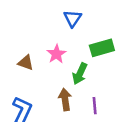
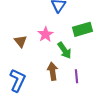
brown triangle: (26, 63) -> (20, 41), turned 32
green arrow: (80, 74) -> (64, 50), turned -60

